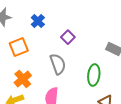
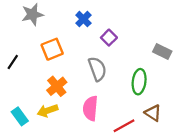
blue cross: (38, 21) -> (83, 19), moved

